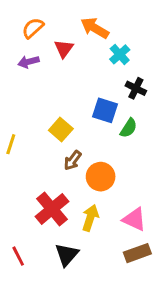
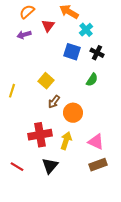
blue square: (105, 110) -> (72, 52), moved
red cross: (52, 209) -> (40, 135), turned 30
red line: (18, 256) -> (17, 167), turned -32

